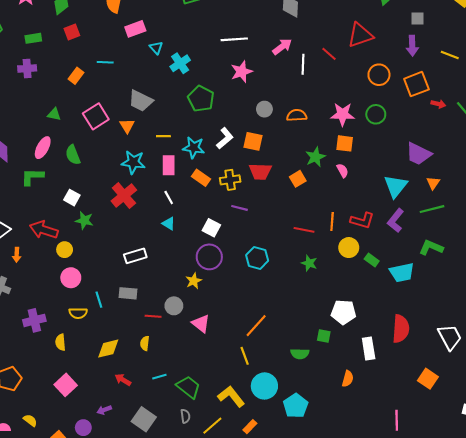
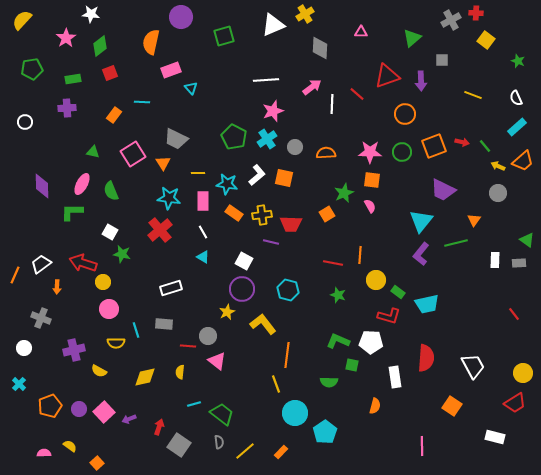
purple arrow: (412, 46) -> (421, 81), moved
cyan cross: (180, 63) -> (267, 139), moved
orange square: (416, 84) -> (434, 146), moved
red trapezoid: (260, 172) -> (291, 224), moved
orange triangle: (433, 183) -> (474, 220), moved
red L-shape: (362, 220) -> (389, 316), moved
green L-shape: (431, 248) -> (338, 341), moved
pink triangle: (201, 324) -> (217, 361), moved
orange line: (256, 326) -> (287, 355), turned -35
yellow semicircle: (60, 342) -> (99, 371), turned -56
red arrow: (123, 380) -> (159, 427), moved, turned 77
yellow L-shape: (231, 396) -> (263, 324), moved
purple arrow: (104, 410) -> (129, 419), moved
purple circle: (83, 428) -> (79, 409), moved

